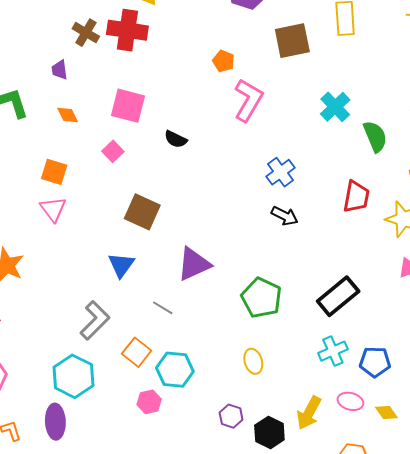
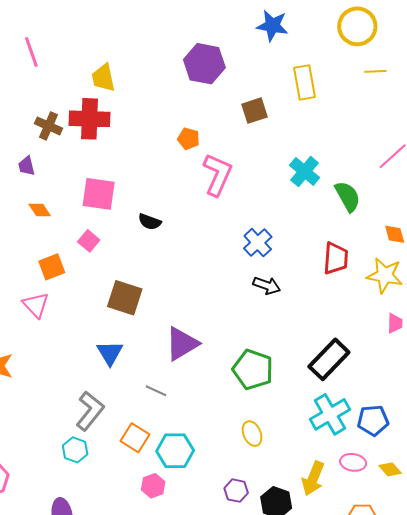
brown square: (292, 41) -> (254, 111), size x0.7
orange square: (54, 172) -> (52, 267), moved, turned -32
cyan cross: (333, 351) -> (330, 414), size x1.4
cyan hexagon: (74, 376) -> (75, 450), moved, size x0.6

